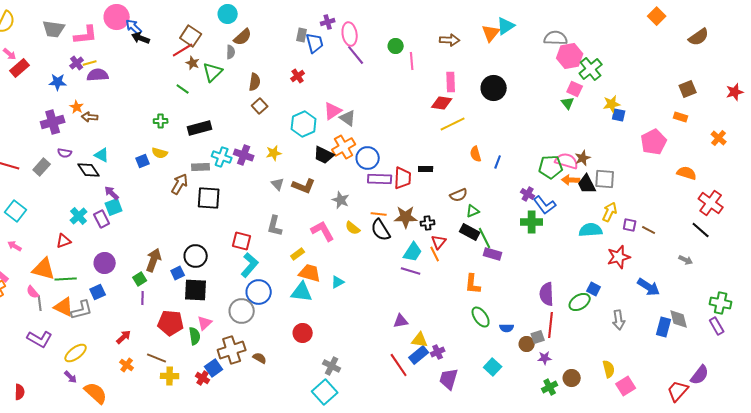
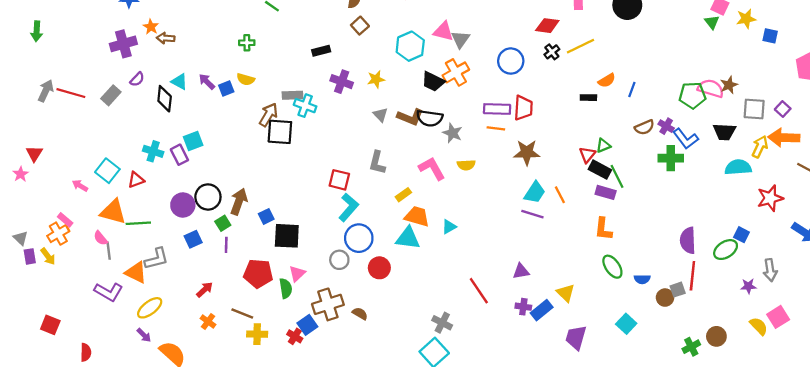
red diamond: (442, 103) -> (547, 26), moved
yellow star: (612, 104) -> (746, 19), moved
pink triangle: (333, 111) -> (443, 31), turned 48
gray triangle: (348, 118) -> (460, 39), turned 30
black rectangle: (200, 128) -> (321, 51), moved, size x0.7
purple semicircle: (65, 153) -> (137, 79), turned -56
orange semicircle: (476, 154) -> (607, 80), turned -105
cyan cross: (222, 157) -> (305, 106), moved
blue circle: (368, 158) -> (511, 61), moved
black rectangle: (426, 169) -> (588, 98), moved
black diamond: (89, 170) -> (165, 99), turned 40
orange arrow: (571, 180) -> (784, 138), moved, size x1.5
black trapezoid: (587, 184) -> (724, 132), moved, turned -60
purple arrow: (112, 193) -> (207, 82), moved
brown semicircle: (459, 195) -> (644, 127), moved
black square: (209, 198) -> (280, 132), moved
cyan square: (16, 211) -> (107, 171), moved
orange line: (379, 214) -> (496, 128), moved
cyan cross: (79, 216) -> (153, 151), turned -30
black cross: (428, 223) -> (552, 52), moved, turned -32
purple square: (630, 225) -> (783, 109), moved, turned 32
yellow semicircle: (353, 228) -> (466, 165), turned -42
black semicircle: (381, 230) -> (430, 118), moved, turned -50
red triangle: (439, 242) -> (587, 155), moved
purple rectangle: (493, 254) -> (606, 192), moved
black circle: (196, 256) -> (208, 197), moved
blue square: (98, 292) -> (193, 239), moved
orange triangle: (64, 307) -> (136, 272), moved
gray circle: (242, 311) -> (339, 260), size x0.7
red circle: (303, 333) -> (379, 268), moved
yellow triangle: (420, 340) -> (566, 293), moved, turned 36
purple cross: (438, 352) -> (523, 307), moved, turned 32
purple star: (545, 358) -> (748, 286), moved
red line: (399, 365) -> (479, 291), moved
yellow semicircle: (609, 369) -> (759, 326), turned -30
pink square: (626, 386) -> (778, 317), moved

